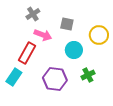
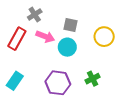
cyan circle: (74, 50) -> (67, 47), moved
red rectangle: (27, 53) -> (17, 39), moved

